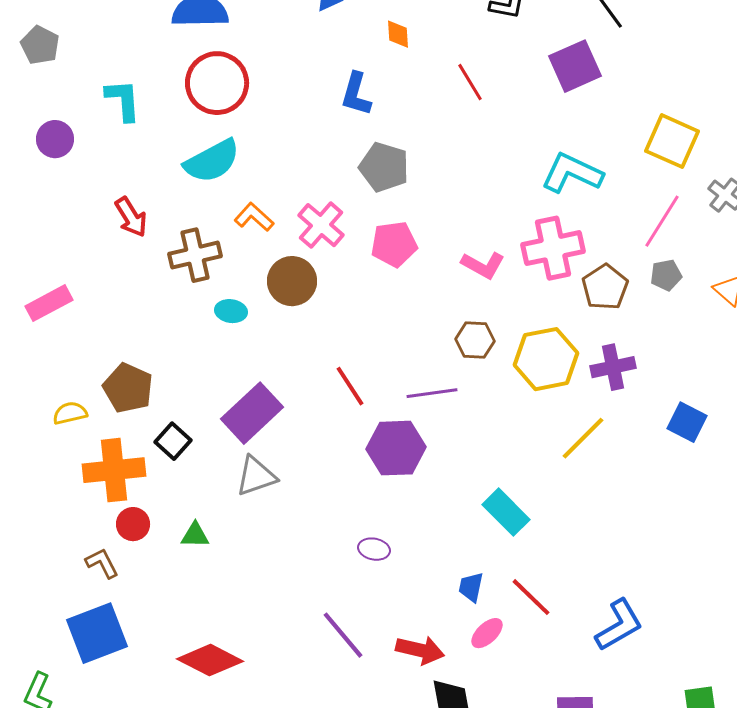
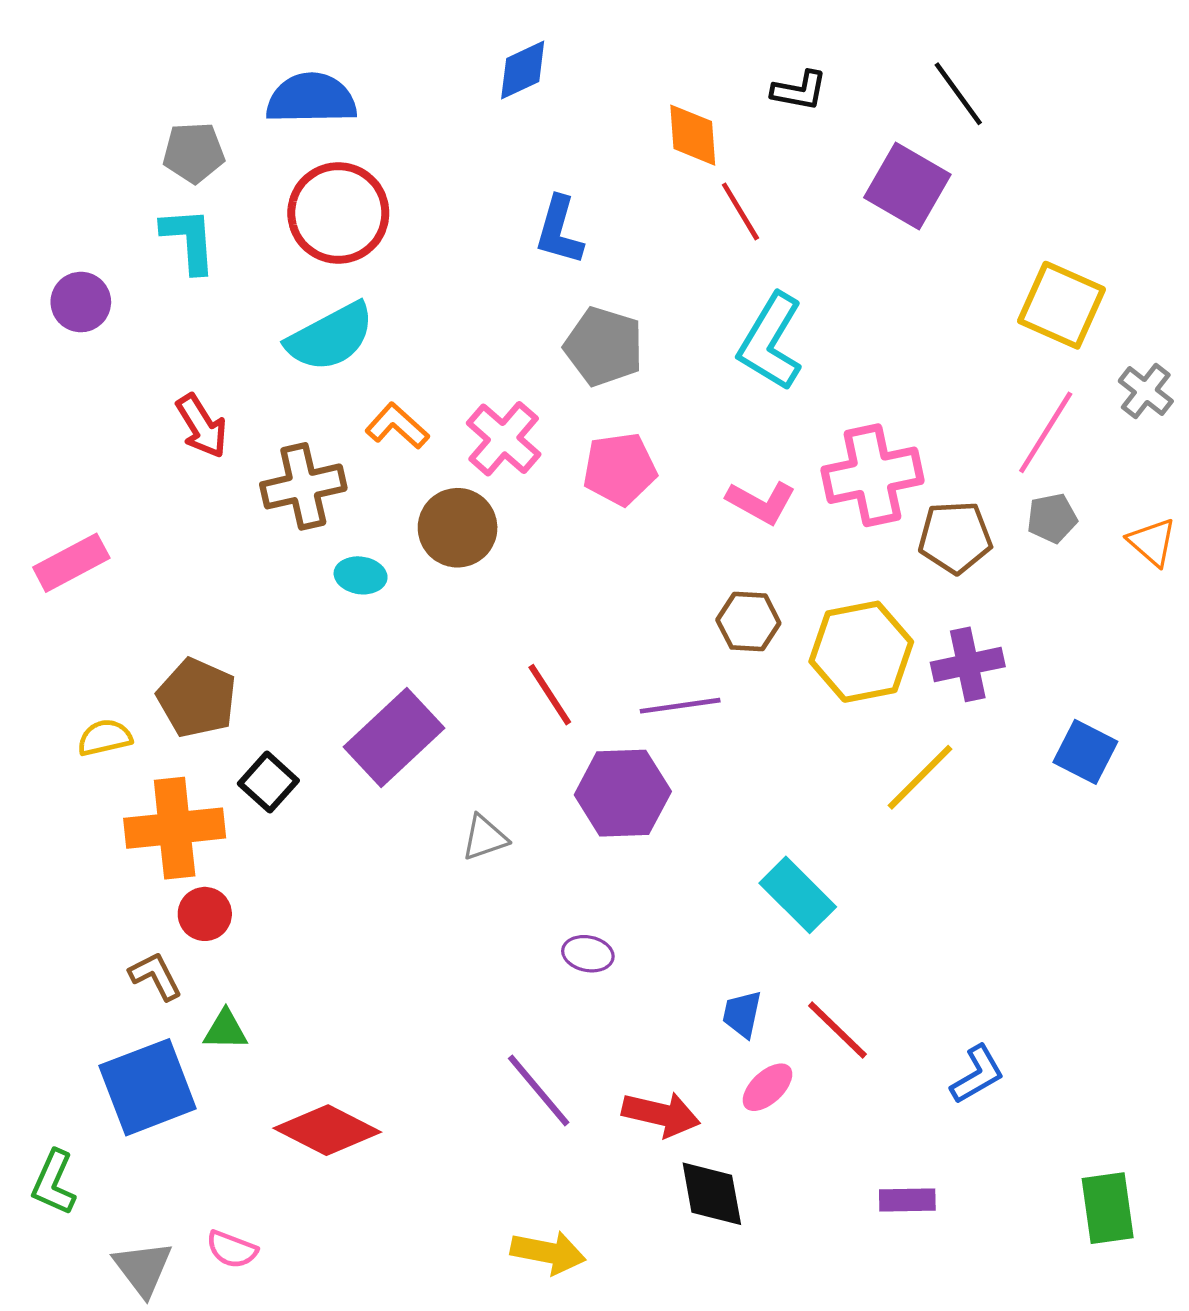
orange diamond: (398, 34) -> (693, 135), moved, size x1.4
gray pentagon: (40, 45) -> (194, 153), moved, turned -30
purple square: (575, 66) -> (907, 186), turned -36
cyan L-shape: (572, 173) -> (771, 342), moved, turned -84
brown pentagon: (605, 287) -> (955, 537), turned 30
gray triangle: (256, 476) -> (485, 838), moved, size x0.7
green triangle: (195, 535) -> (225, 1030), moved
blue L-shape: (619, 625) -> (977, 1075), size x0.7

